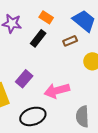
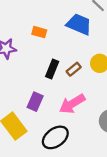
black rectangle: (38, 38) -> (52, 69), moved
brown rectangle: (70, 41) -> (74, 69), moved

